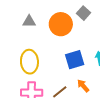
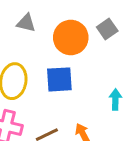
blue square: (75, 60) -> (59, 79), moved

